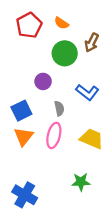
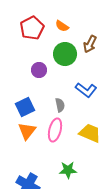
purple circle: (43, 81) -> (39, 70), moved
green star: (81, 182) -> (68, 170), moved

